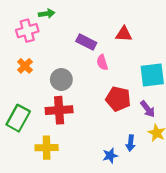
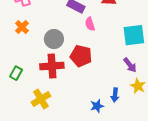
red pentagon: (118, 99) -> (81, 56), moved
green rectangle: (18, 118) -> (16, 73), size x0.6
yellow cross: (47, 148) -> (41, 99), turned -30

